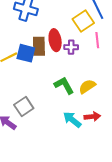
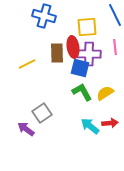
yellow square: (83, 21) -> (87, 27), moved, turned 30
purple cross: (71, 47) -> (89, 54), size x1.6
blue square: (26, 53) -> (80, 68), moved

